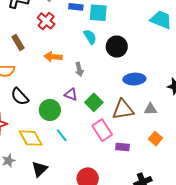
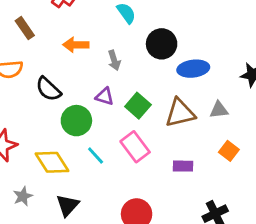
black circle: (117, 47) -> (162, 44), moved
black semicircle: (20, 97) -> (48, 89), moved
pink rectangle: (102, 130) -> (135, 147), moved

